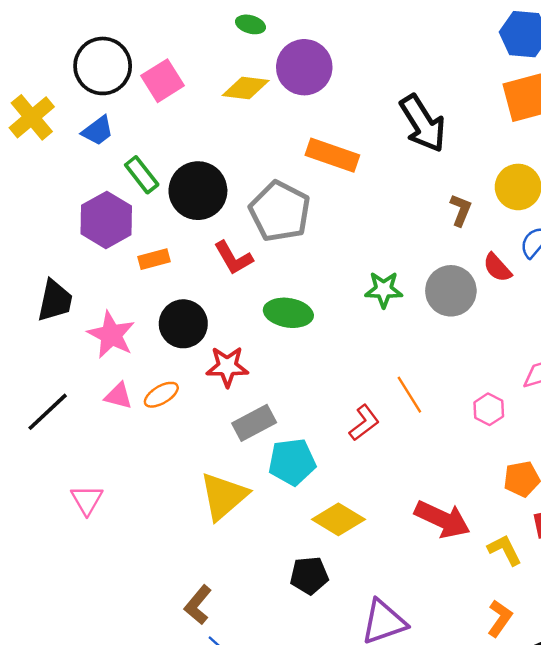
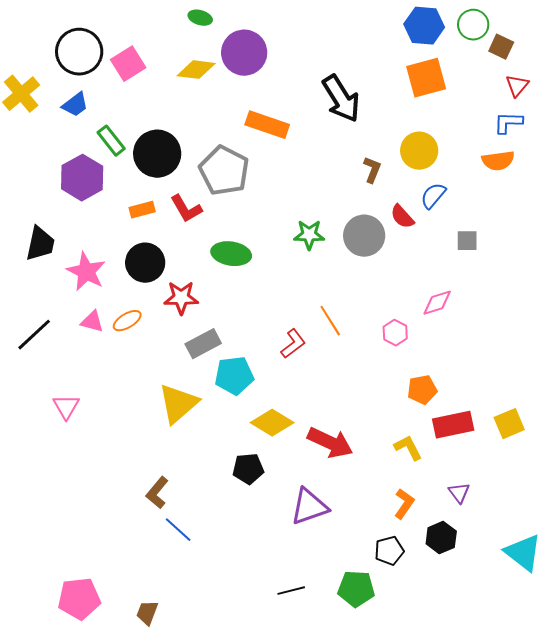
orange rectangle: (154, 259) -> (142, 210), moved
red arrow: (442, 519) -> (330, 443), moved

